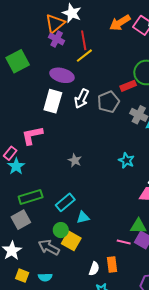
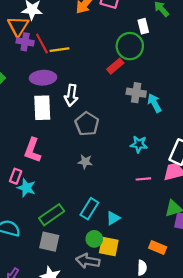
red line: (84, 40) -> (42, 44), moved
yellow line: (84, 56) -> (60, 50), turned 48
gray pentagon: (108, 102) -> (87, 124), moved
pink L-shape: (32, 135) -> (32, 150), turned -40
gray square: (21, 220) -> (49, 242), turned -30
pink line: (124, 242) -> (143, 179), moved
orange rectangle: (112, 264) -> (158, 248), moved, turned -42

